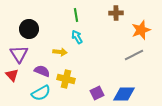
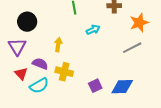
cyan arrow: (77, 37) -> (93, 30), moved, turned 96
yellow arrow: (60, 52) -> (58, 45), turned -88
red triangle: (12, 75) -> (21, 74), moved

